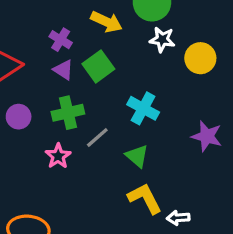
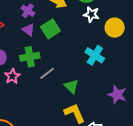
cyan cross: (143, 108) -> (95, 55), moved
purple star: (207, 136) -> (117, 95), moved
pink star: (58, 156) -> (12, 76), moved

